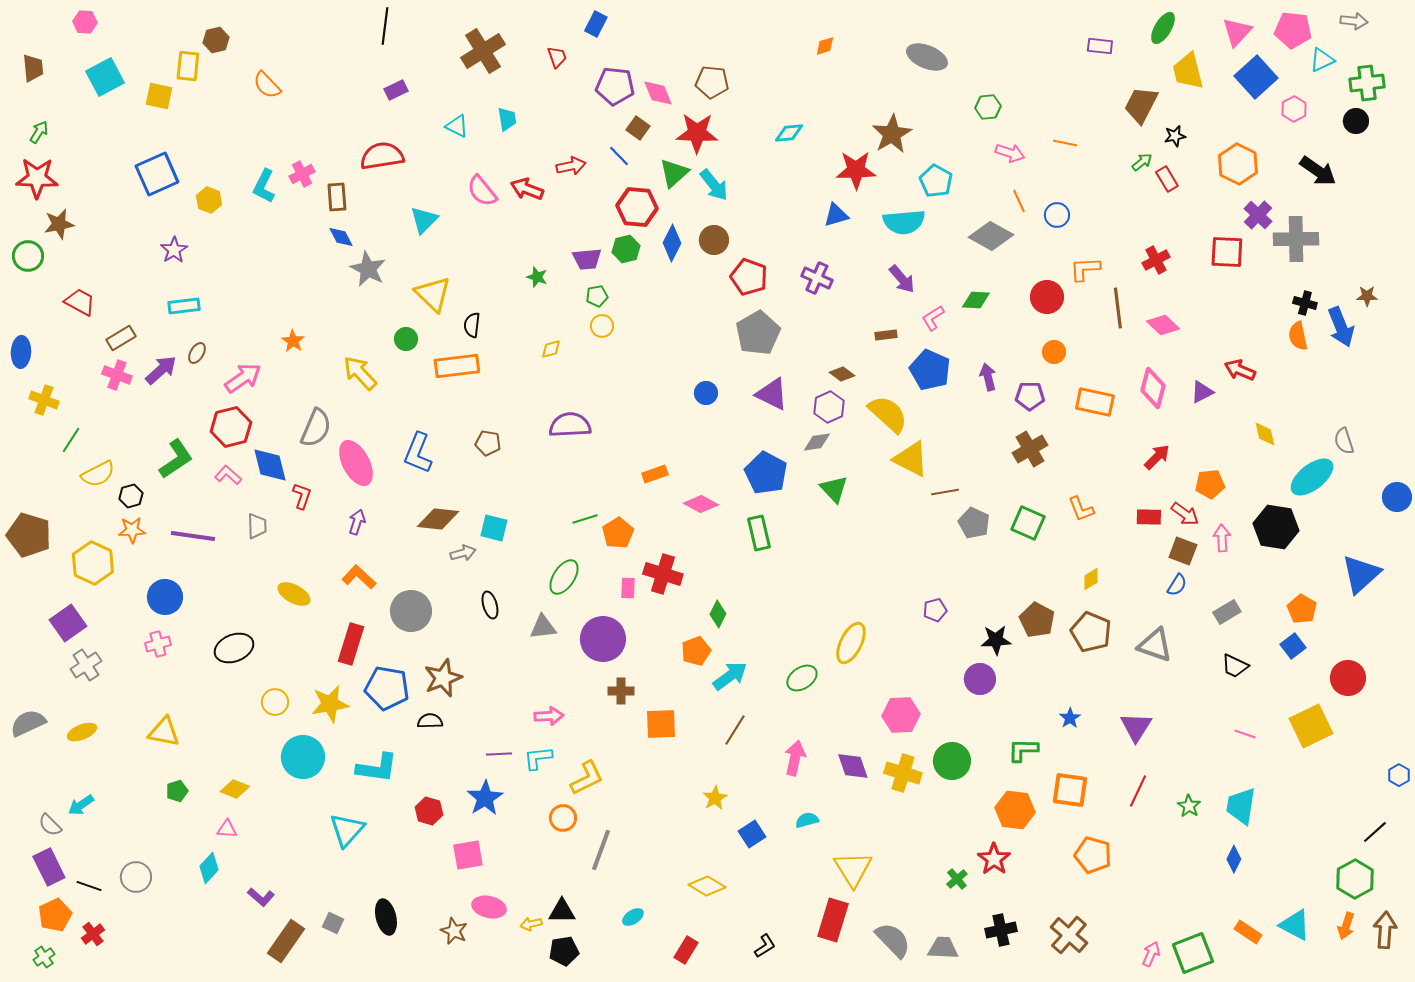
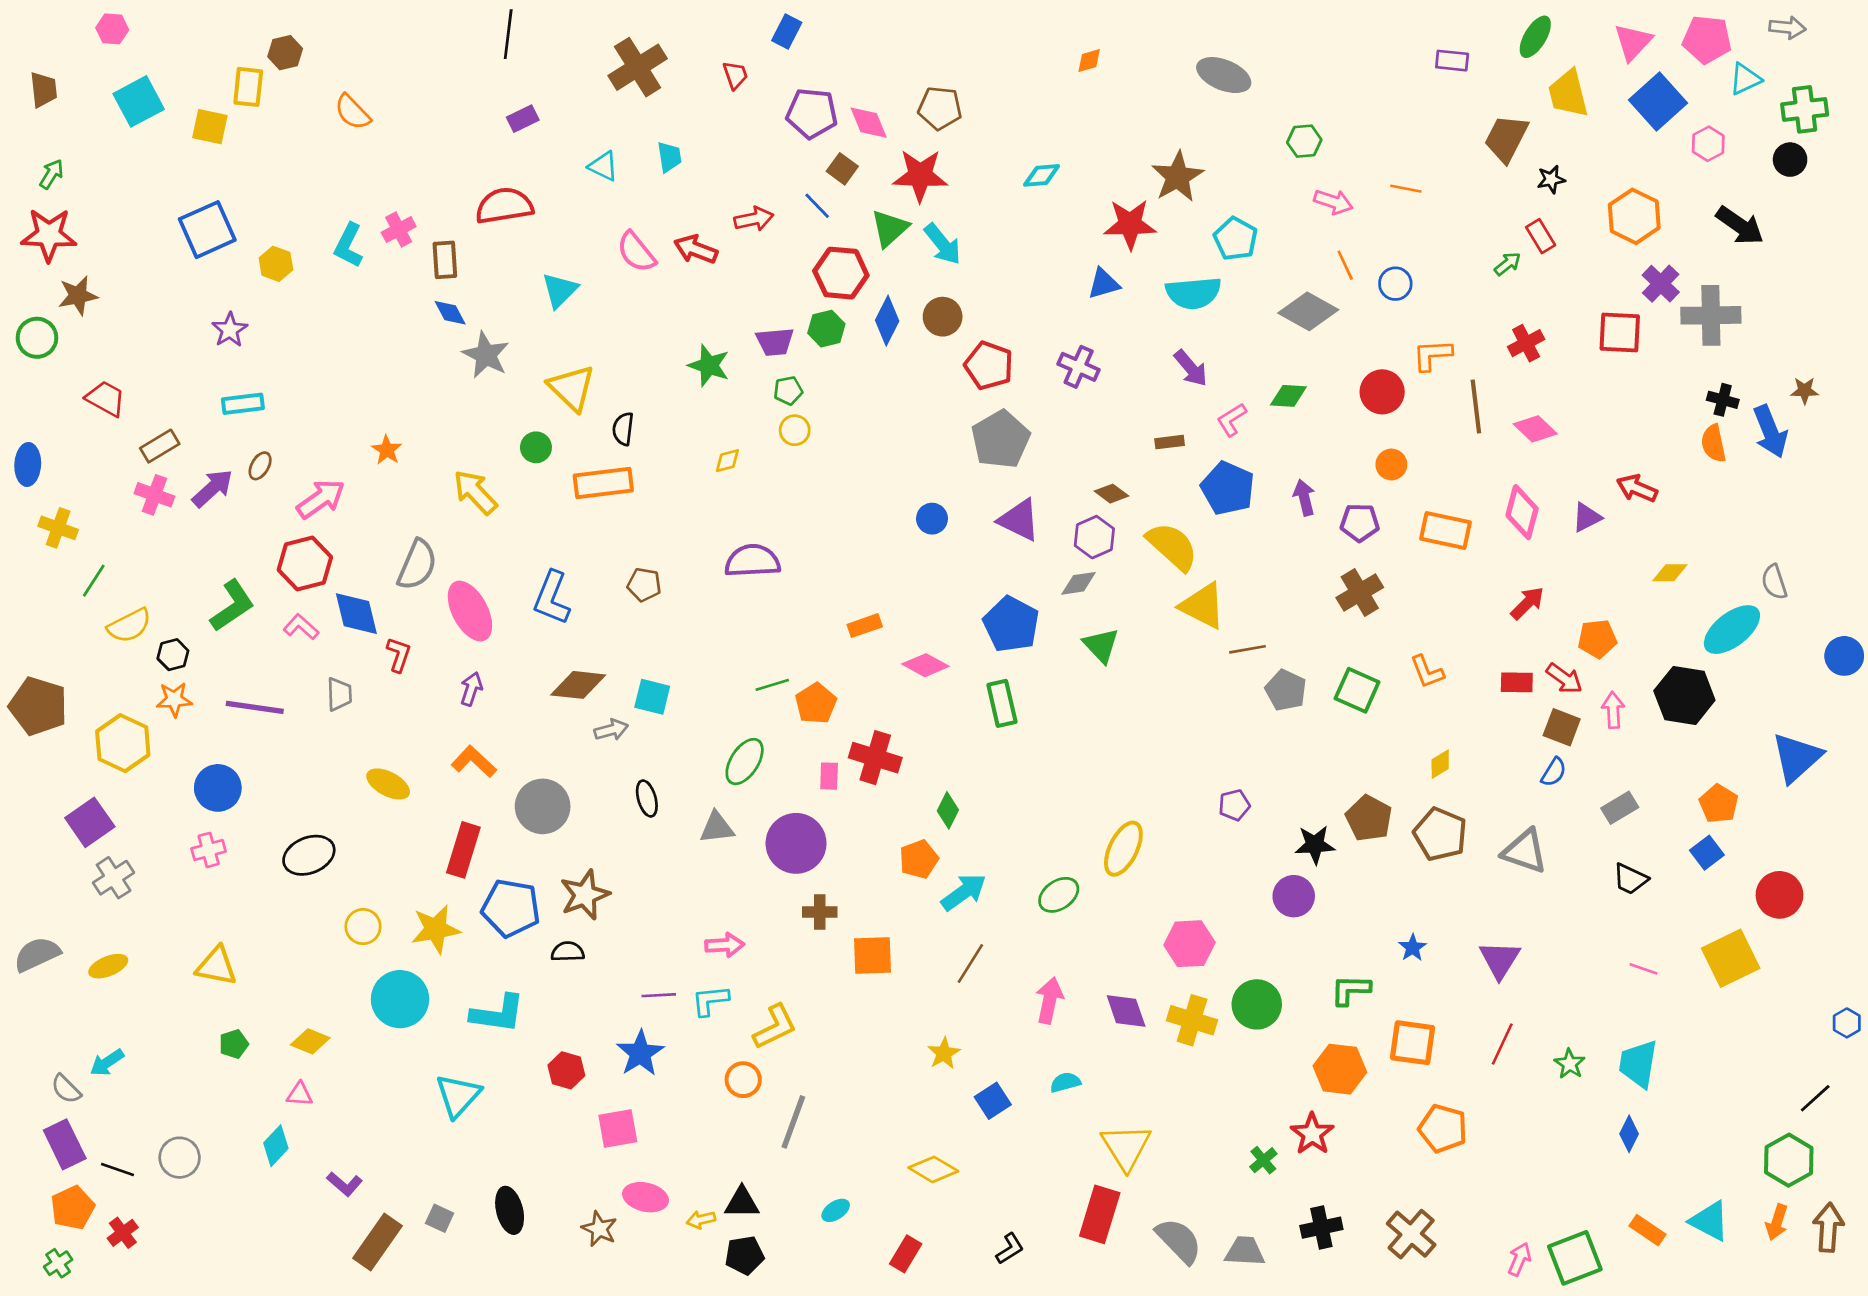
green arrow: (1142, 162) -> (1508, 264), moved
green star: (537, 277) -> (709, 365), size x1.5
yellow diamond: (1265, 434) -> (1670, 573), turned -76

